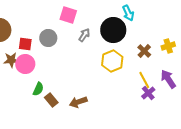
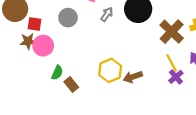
red square: (25, 44) -> (35, 24), moved
brown cross: (144, 51) -> (172, 32), size x1.6
yellow hexagon: (112, 61) -> (110, 70), moved
brown arrow: (78, 102) -> (133, 77), moved

